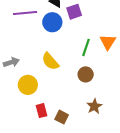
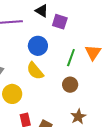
purple square: (74, 12) -> (60, 22), turned 35
blue circle: (52, 22) -> (38, 46), moved

